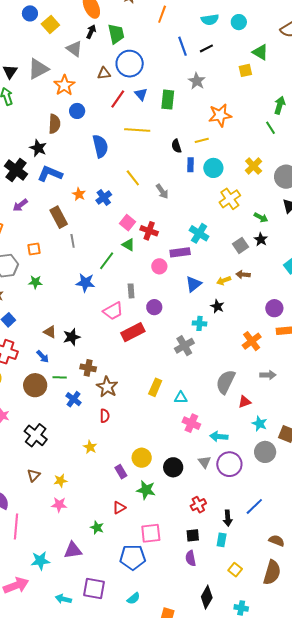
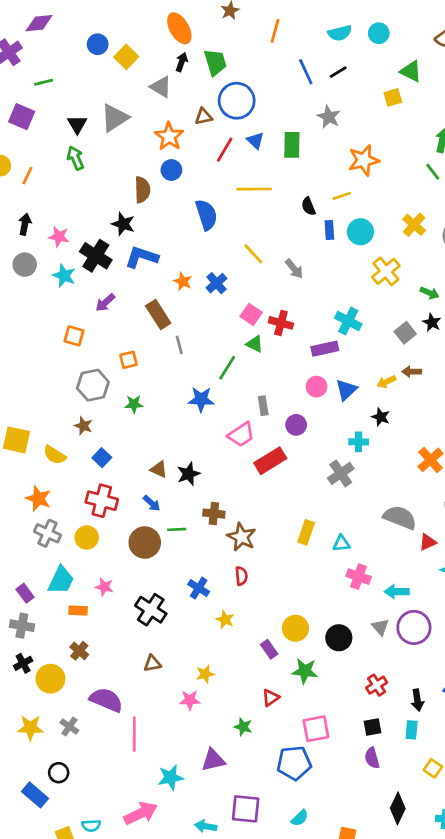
orange star: (64, 85) -> (169, 136), moved
pink circle: (159, 266) -> (317, 387), moved
gray semicircle: (226, 382) -> (400, 517), turned 90
blue cross: (74, 399) -> (199, 588), moved
brown triangle: (34, 475) -> (152, 663), turned 40
yellow star: (60, 481) -> (205, 674), moved

